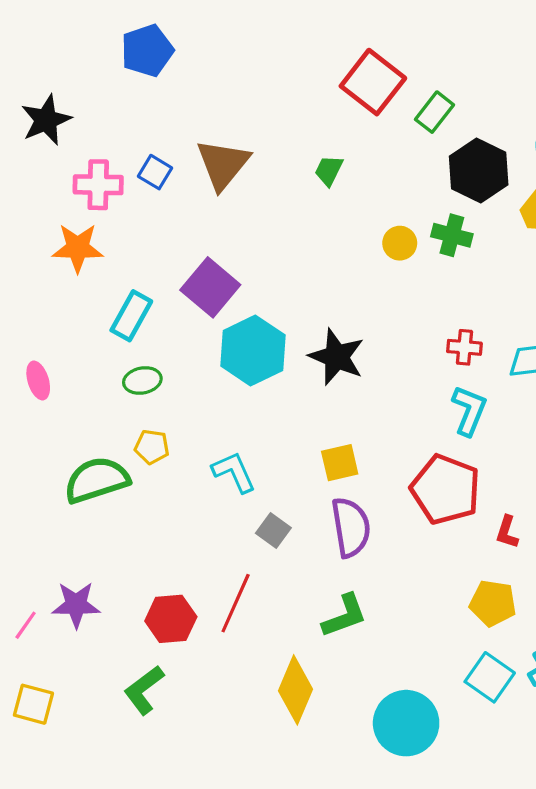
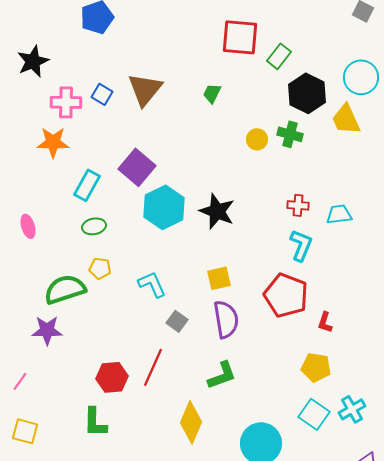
red square: (373, 82) -> (240, 37), turned -33
purple star: (76, 605) -> (47, 330), moved
green L-shape: (144, 690) -> (95, 422), turned -52

